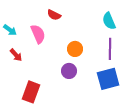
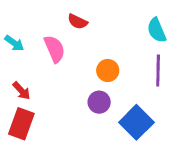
red arrow: (16, 55) -> (21, 91), moved
blue square: (108, 79) -> (136, 122), moved, turned -30
red rectangle: (31, 92) -> (21, 124), moved

